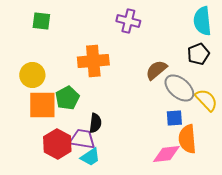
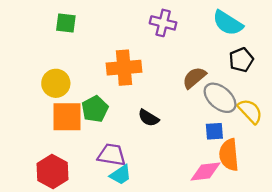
cyan semicircle: (202, 21) -> (228, 23), moved, turned -52
black semicircle: (95, 123) -> (149, 118), moved, turned 114
red hexagon: (57, 144) -> (52, 172), moved

